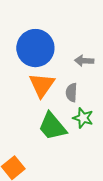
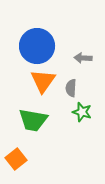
green trapezoid: (52, 126) -> (33, 120), moved, turned -40

